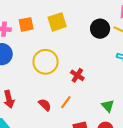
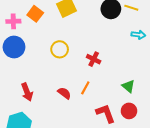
orange square: (26, 24) -> (35, 14), turned -35
yellow circle: (46, 62) -> (60, 49), size x0.7

